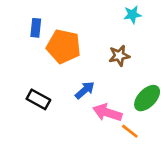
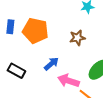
blue rectangle: (36, 28) -> (10, 27), moved

